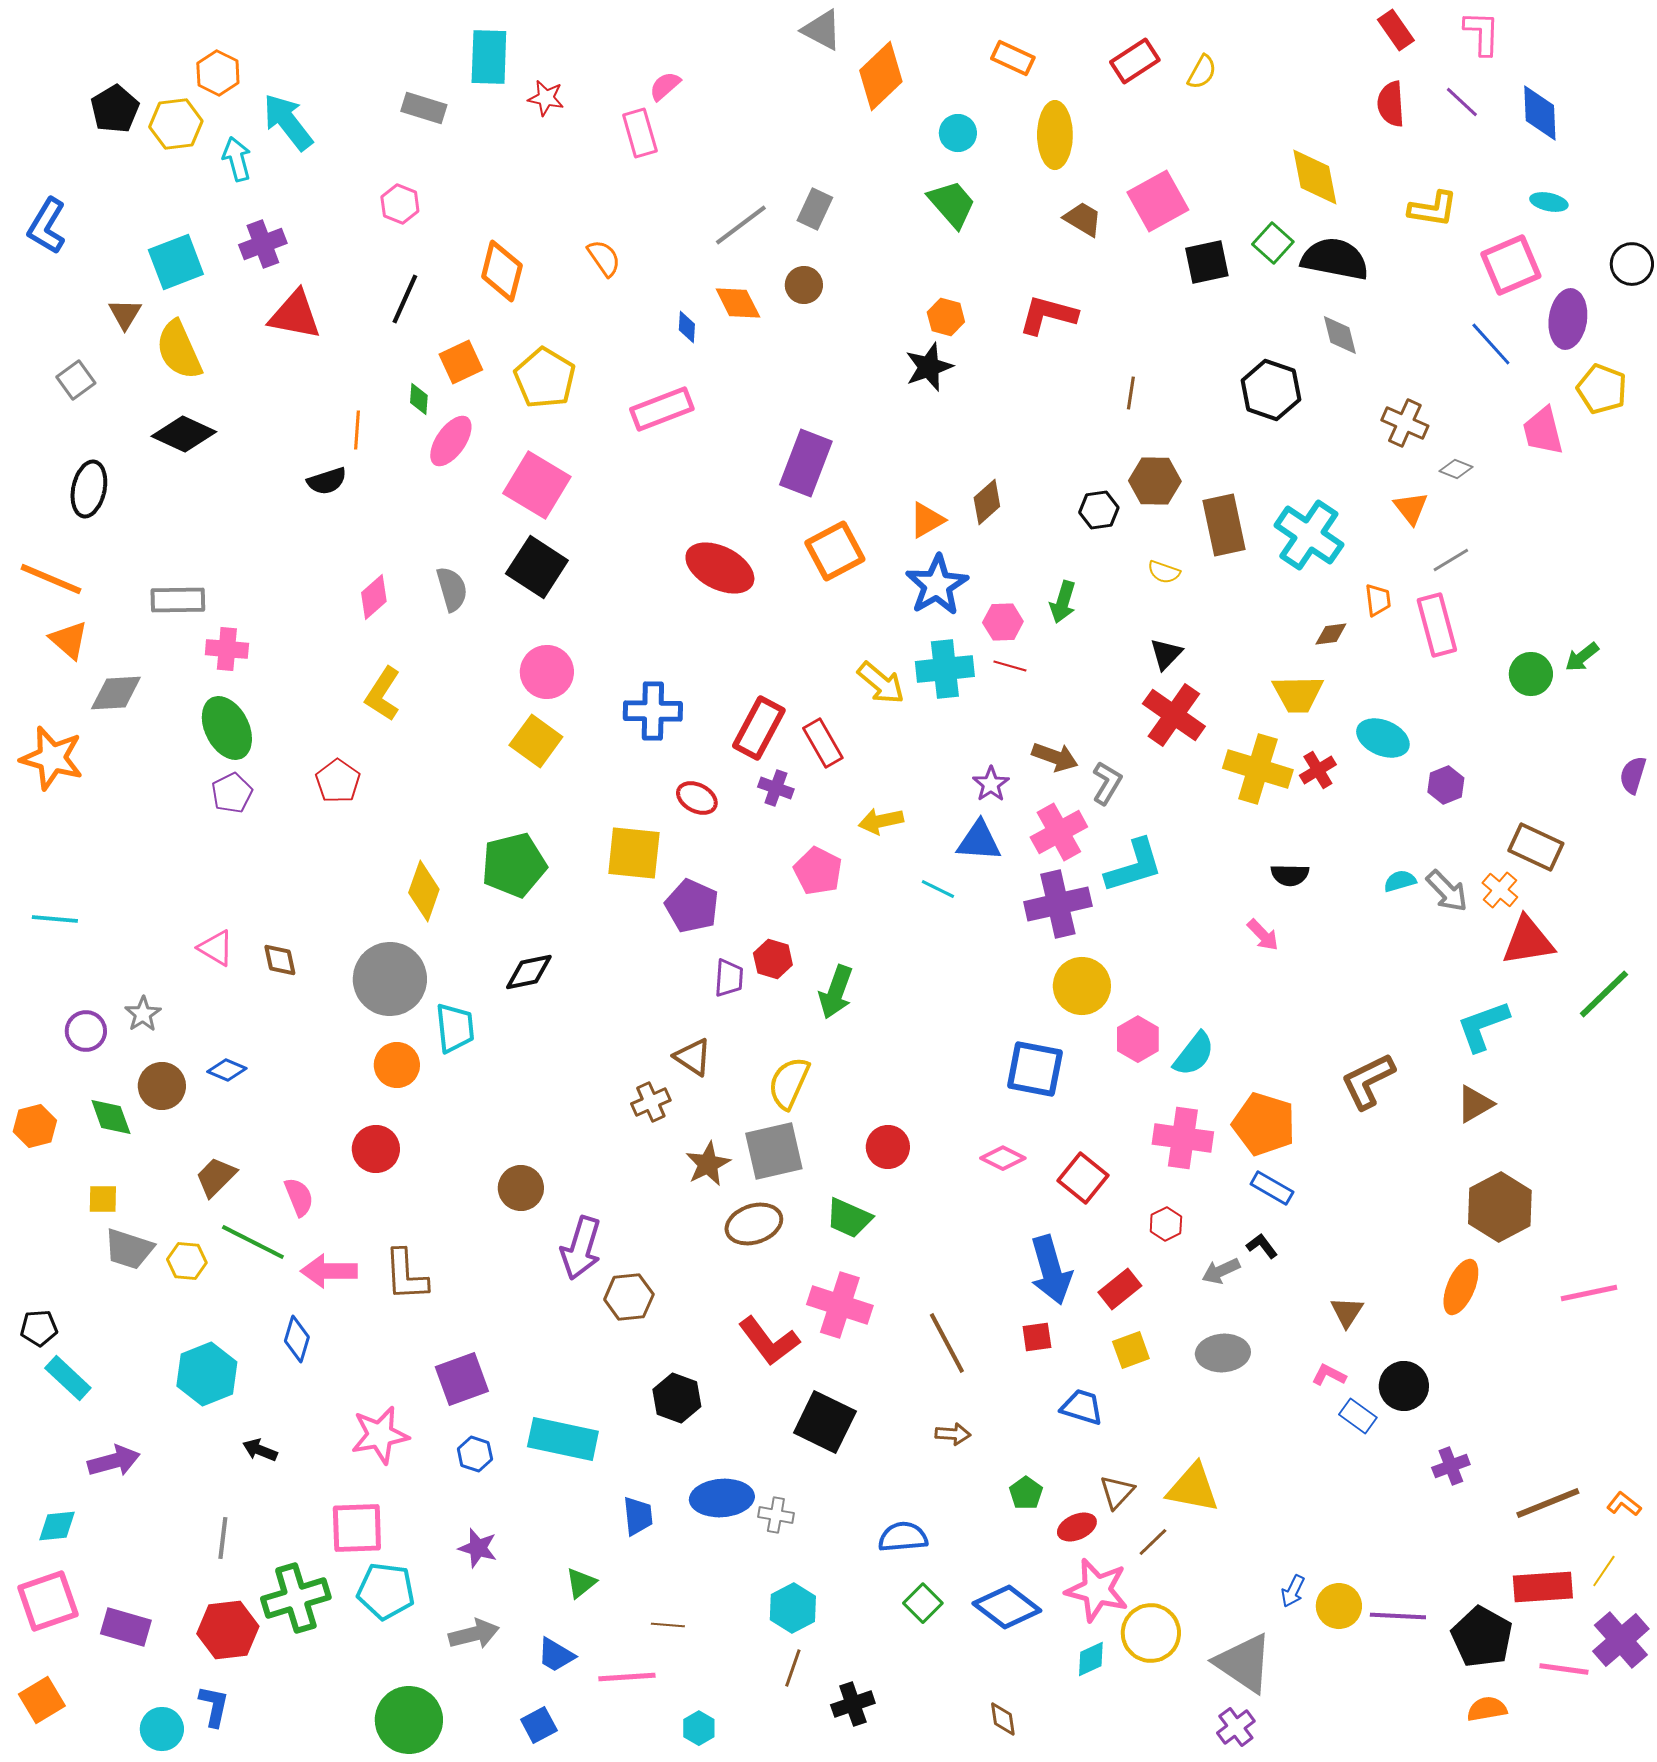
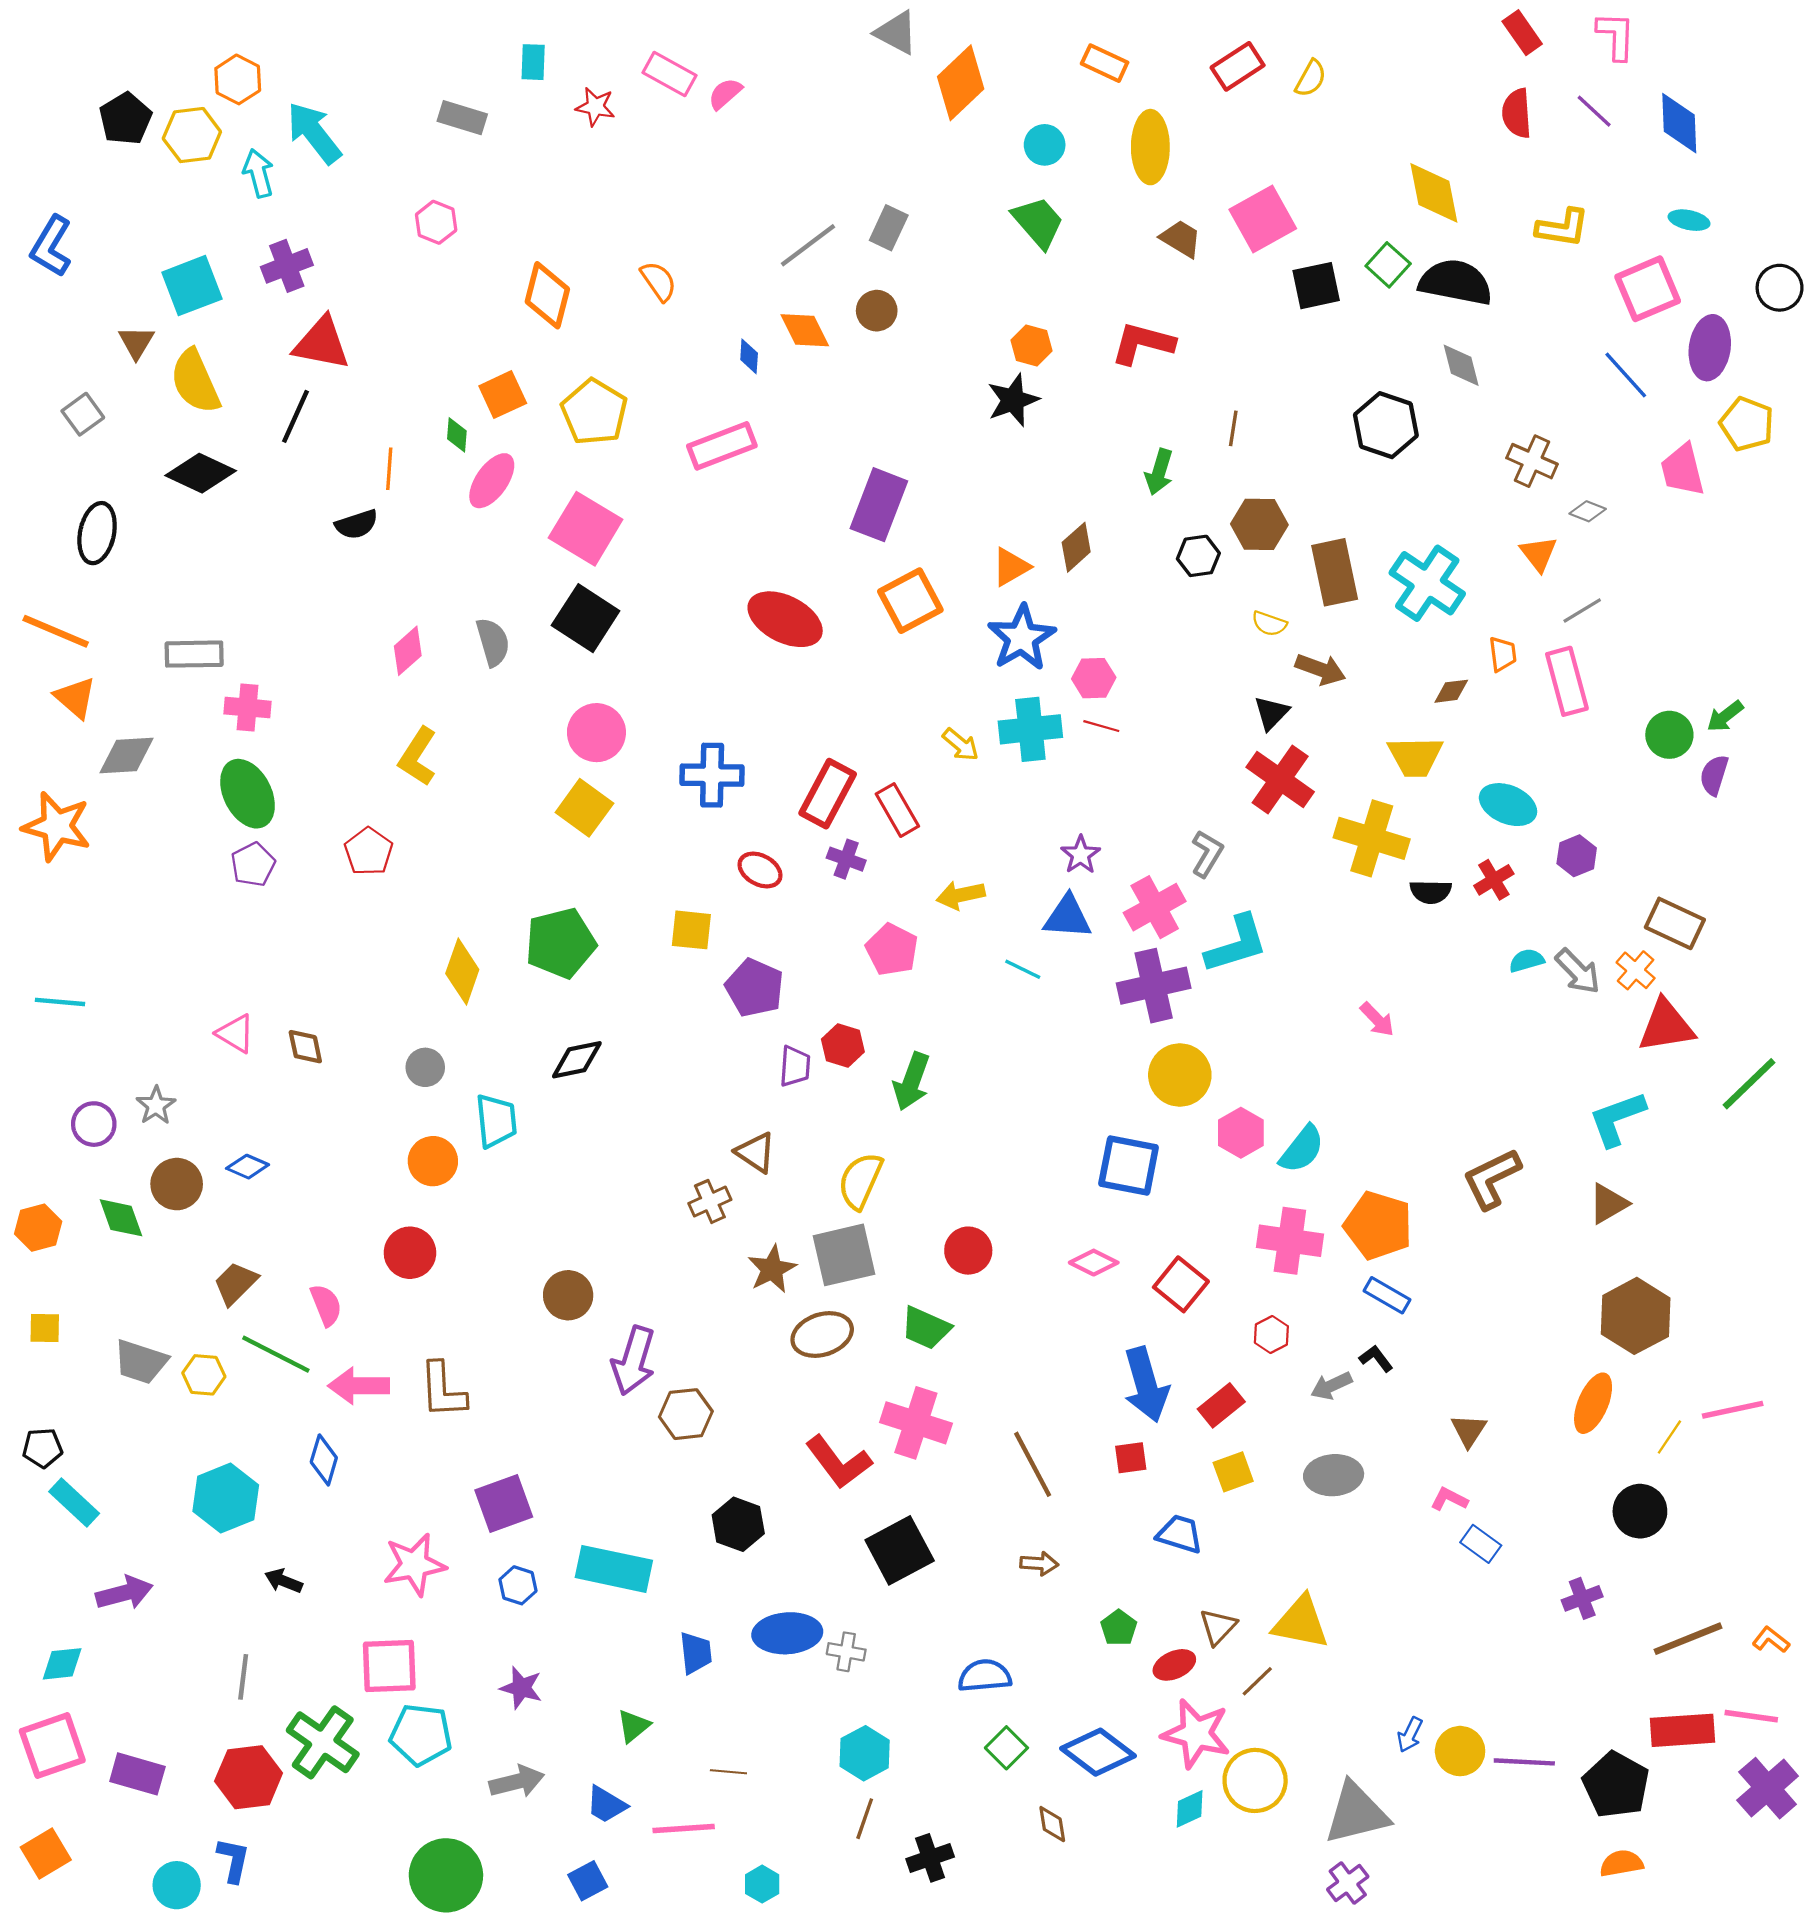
cyan rectangle: (489, 57) -> (533, 62), size x0.6
pink rectangle: (640, 133) -> (670, 74), moved, turned -45
black line: (405, 299) -> (295, 416), moved
green arrow: (1063, 602) -> (1159, 472), moved
yellow arrow: (881, 683) -> (961, 745), size x0.7
brown arrow: (1055, 757) -> (1320, 669), moved
red cross: (1318, 770) -> (1494, 880), moved
purple semicircle: (1633, 775) -> (1714, 775), moved
yellow square: (634, 853) -> (691, 930), size x0.7
black semicircle: (1290, 875) -> (1431, 892), moved
gray circle: (390, 979) -> (425, 1067), size x0.5
yellow square: (103, 1199) -> (45, 1328), moved
black circle: (1404, 1386) -> (1640, 1511), moved
black square: (825, 1422) -> (900, 1550), turned 36
yellow line: (1604, 1571) -> (1669, 1437), moved
green cross: (296, 1598) -> (323, 1742), turned -38
gray triangle: (1244, 1663) -> (1356, 1813), turned -48
pink line: (1564, 1669) -> (1751, 1716), moved
brown diamond: (1003, 1719) -> (1052, 1824), moved

